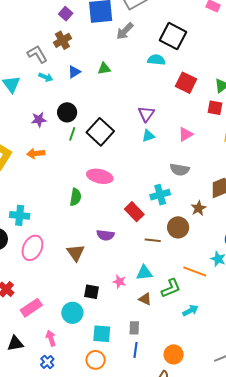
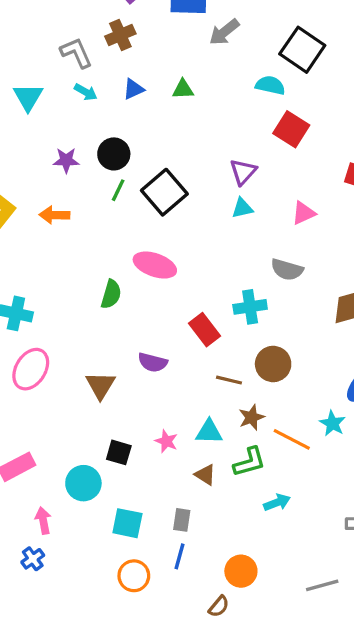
red square: (186, 83) -> (291, 129), moved
brown star: (198, 208) -> (252, 417), moved
orange circle: (96, 360) -> (134, 576), moved

